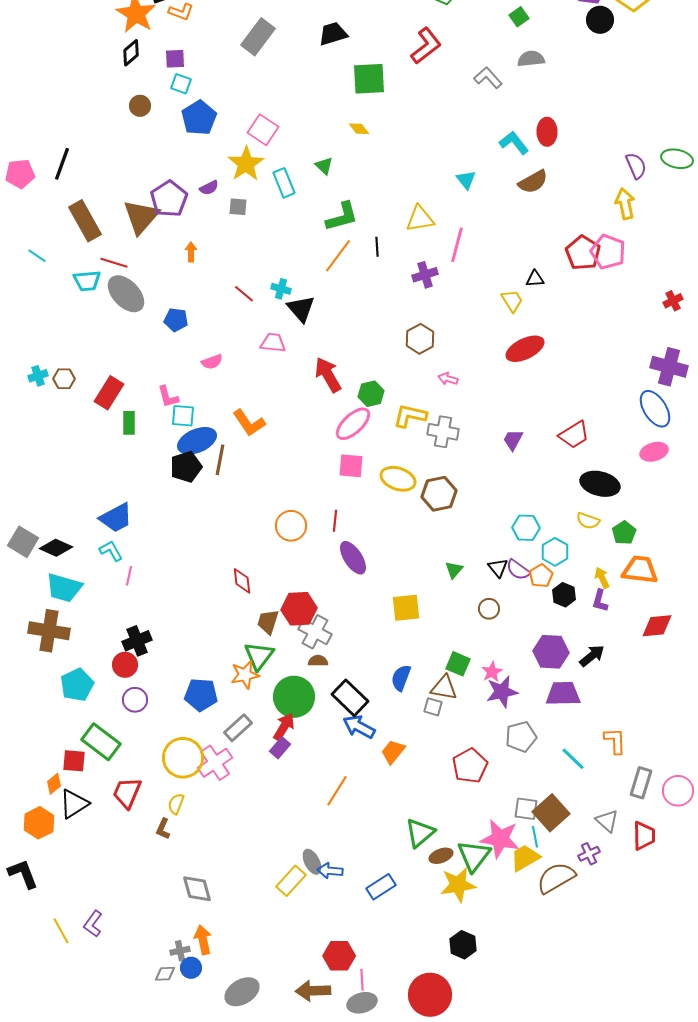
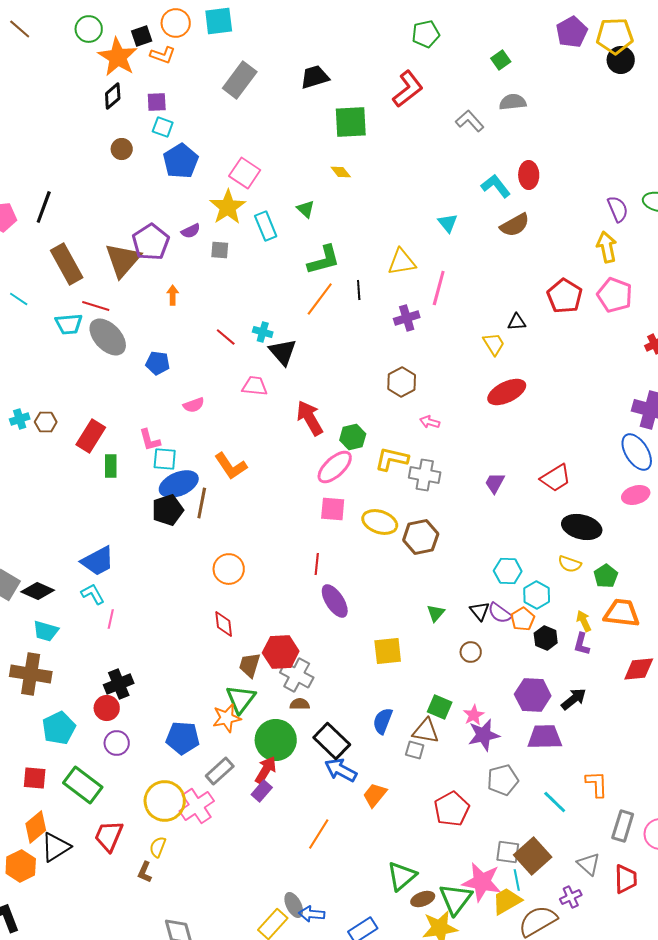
black circle: (600, 20) -> (621, 60), moved
pink pentagon: (608, 252) -> (615, 295), moved
orange circle: (291, 526) -> (229, 569), moved
cyan trapezoid: (64, 588) -> (46, 631), size x0.7
red square: (74, 761) -> (35, 778), moved
orange diamond: (54, 784) -> (36, 827), size x1.5

